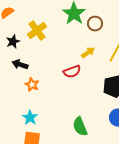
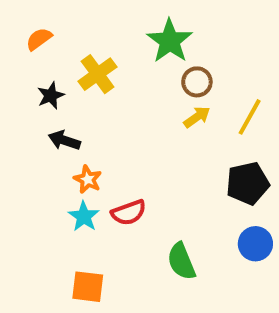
brown circle: (95, 24) -> (197, 82), moved
red semicircle: (72, 72) -> (129, 213), moved
cyan star: (30, 118) -> (84, 216), moved

